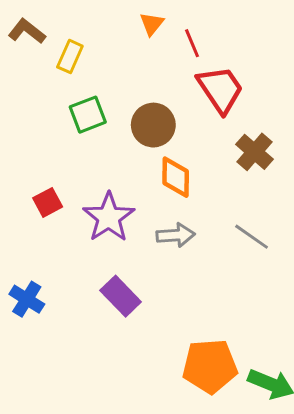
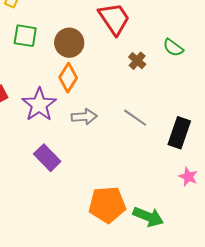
green square: (88, 115) -> (25, 36), turned 30
brown cross: (254, 152) -> (137, 61), size x0.7
orange diamond: (176, 177) -> (68, 78), moved, turned 32

